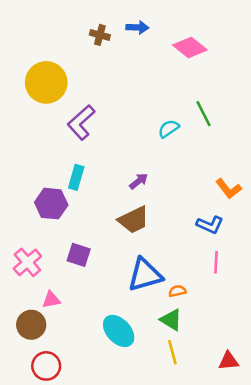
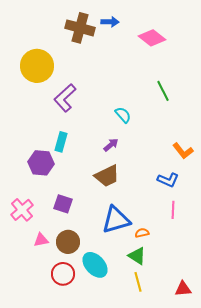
brown cross: (100, 35) -> (80, 28), size x1.8
cyan semicircle: (169, 129) -> (123, 115), moved, turned 84
brown circle: (31, 325) -> (68, 242), moved
red circle: (46, 366) -> (63, 274), moved

